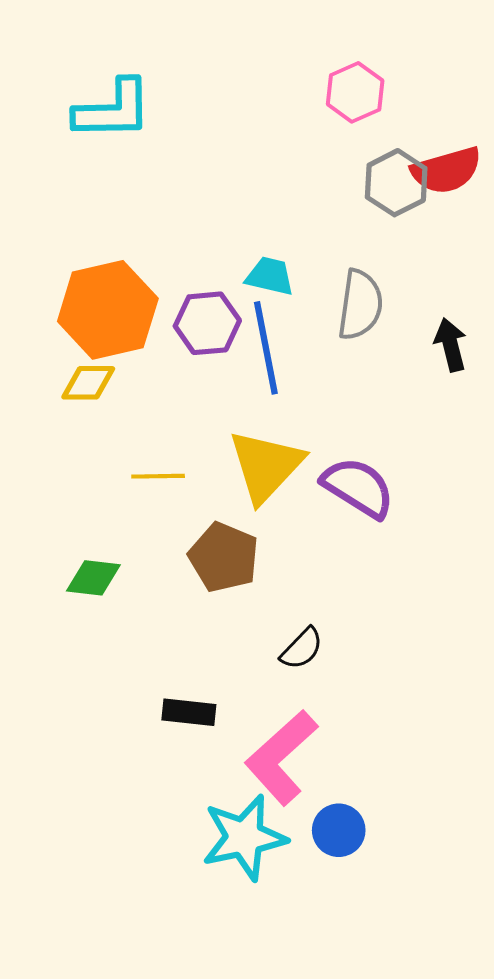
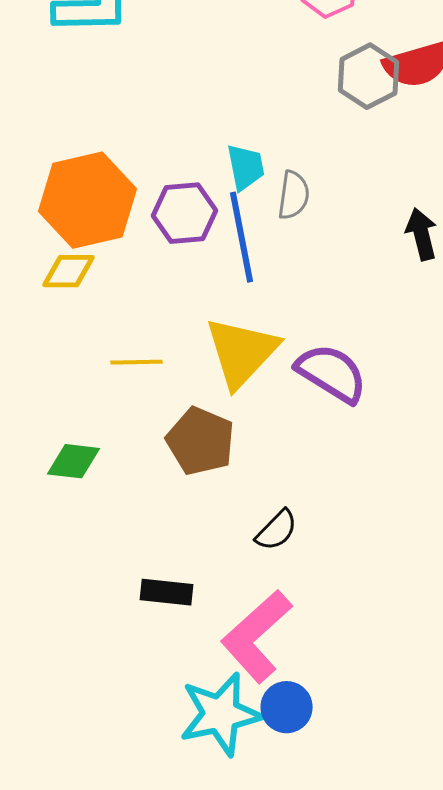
cyan trapezoid: (270, 276) -> (246, 167), turned 66
gray semicircle: (360, 305) -> (294, 195), moved, size x0.7
blue circle: (339, 830) -> (287, 707), moved

